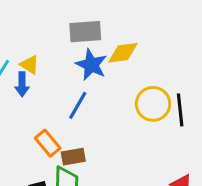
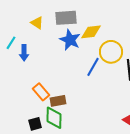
yellow triangle: (30, 65) -> (37, 23), moved
yellow circle: (153, 104) -> (111, 52), moved
blue line: (78, 105) -> (93, 67), moved

